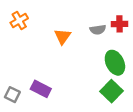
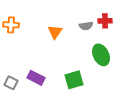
orange cross: (19, 21) -> (11, 25), moved, turned 35
green square: (112, 91) -> (74, 80), moved, turned 30

